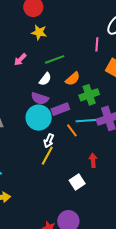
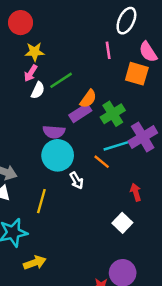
pink arrow: (20, 60) -> (31, 73), moved
white semicircle: (45, 79) -> (38, 90), moved
purple rectangle: (60, 109) -> (80, 113), moved
white arrow: (49, 141) -> (76, 181), turned -40
yellow line: (47, 156) -> (41, 201), moved

